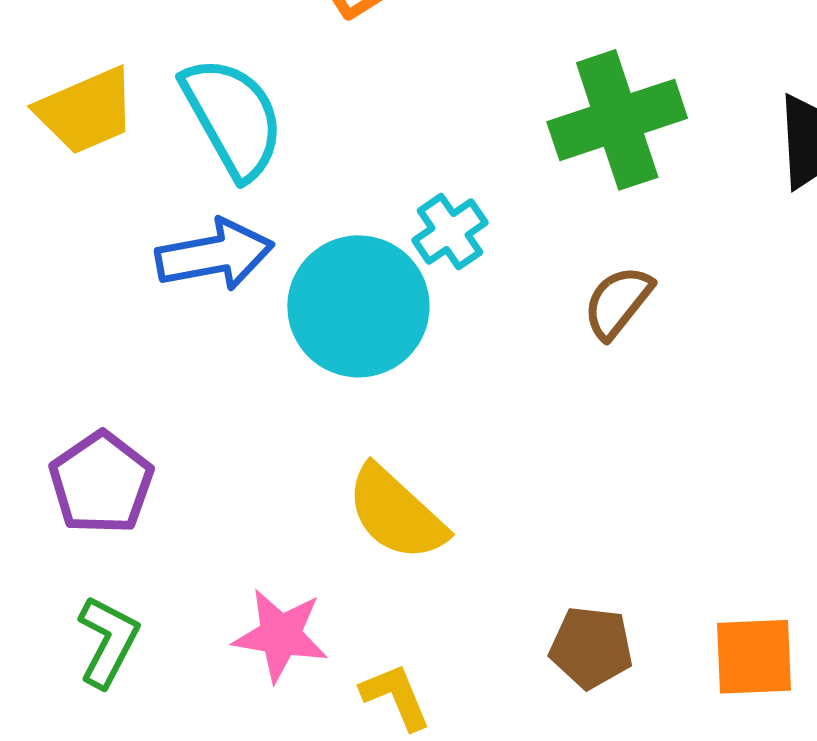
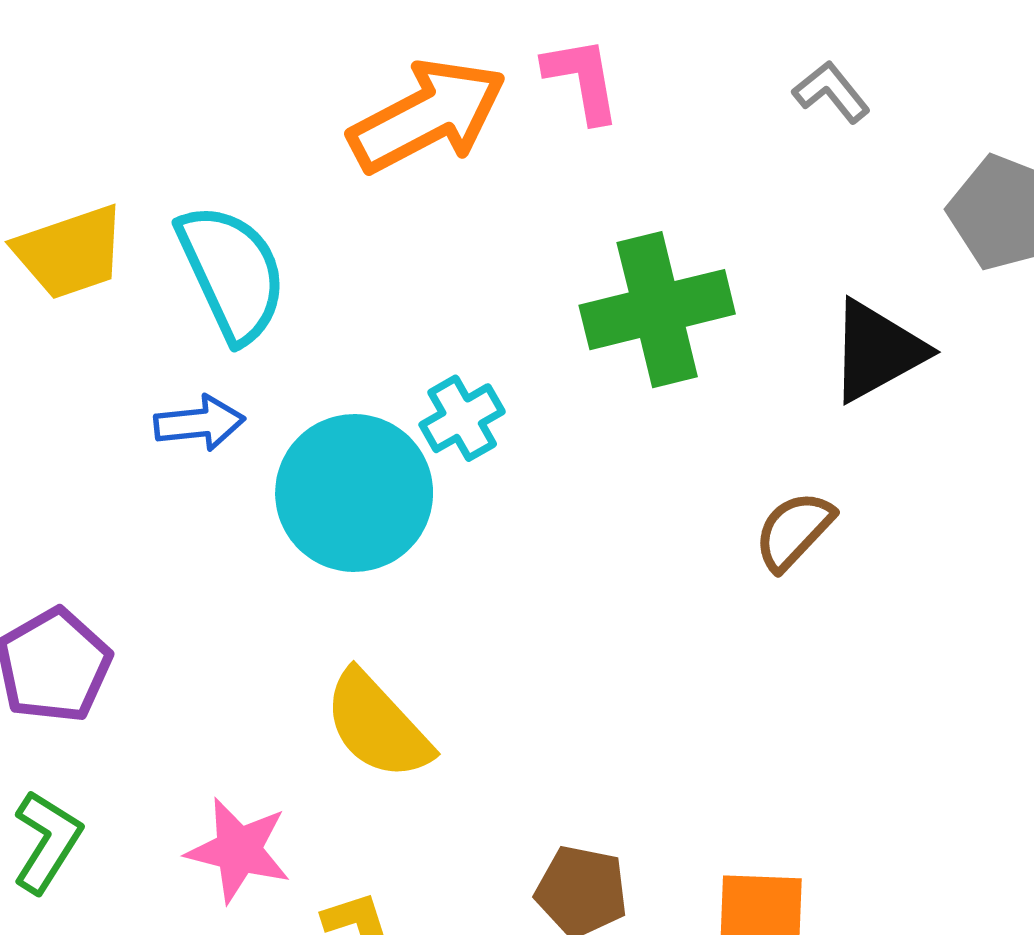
blue arrow: (215, 255) -> (199, 423), size x0.7
brown semicircle: (618, 302) -> (794, 531), moved

